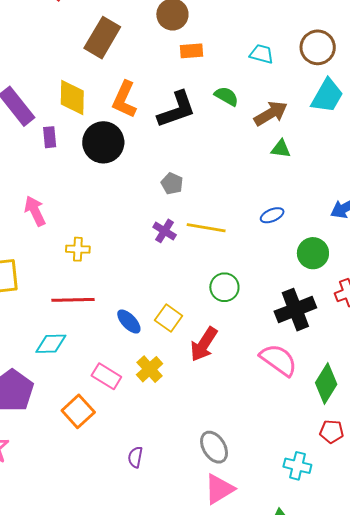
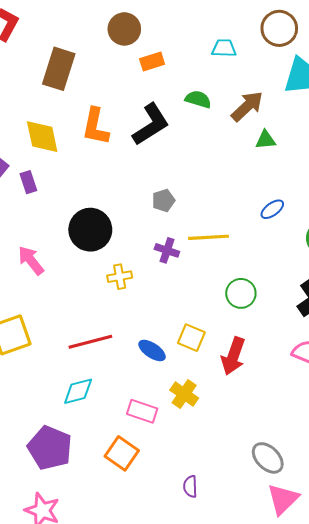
black circle: (103, 142) -> (90, 230), moved
gray pentagon: (172, 184) -> (163, 201), turned -30
yellow cross: (78, 249) -> (120, 277), moved

